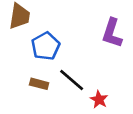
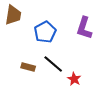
blue pentagon: (46, 46) -> (45, 32), moved

